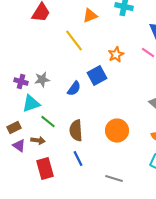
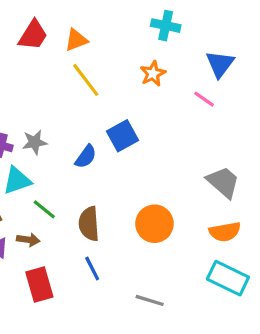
orange triangle: (90, 16) -> (76, 40), moved
orange star: (116, 55) -> (153, 74), moved

